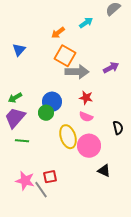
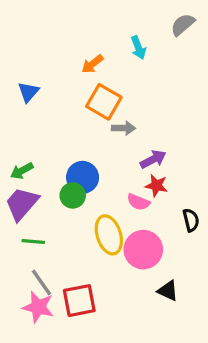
cyan arrow: (86, 23) -> (138, 48), turned 104
purple arrow: (111, 68) -> (153, 159), moved
gray arrow: (77, 72) -> (124, 128), size x0.6
red star: (86, 98) -> (156, 186), moved
red square: (50, 177) -> (79, 301), size x1.5
gray line: (41, 190) -> (41, 282), moved

